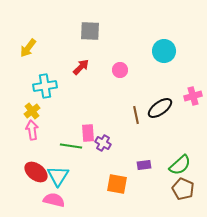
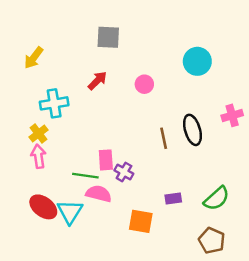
black ellipse: (160, 108) -> (192, 130), turned -70
brown pentagon: (183, 189) -> (212, 241), moved
pink semicircle: (54, 200) -> (99, 194), moved

